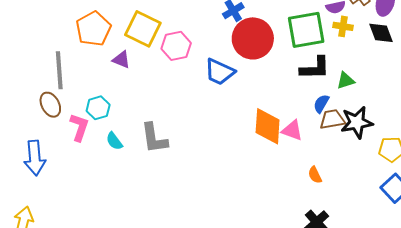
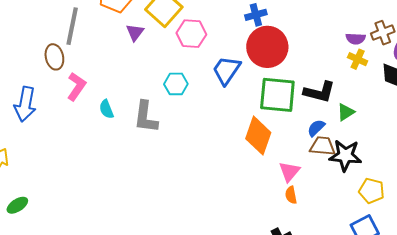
green square: (306, 30) -> (277, 95), moved
purple triangle: (121, 60) -> (135, 32), turned 30
blue trapezoid: (220, 72) -> (226, 70), turned 84
green triangle: (346, 80) -> (346, 112), turned -30
cyan hexagon: (98, 108) -> (176, 84), moved
pink triangle: (292, 130) -> (289, 172), moved, turned 35

